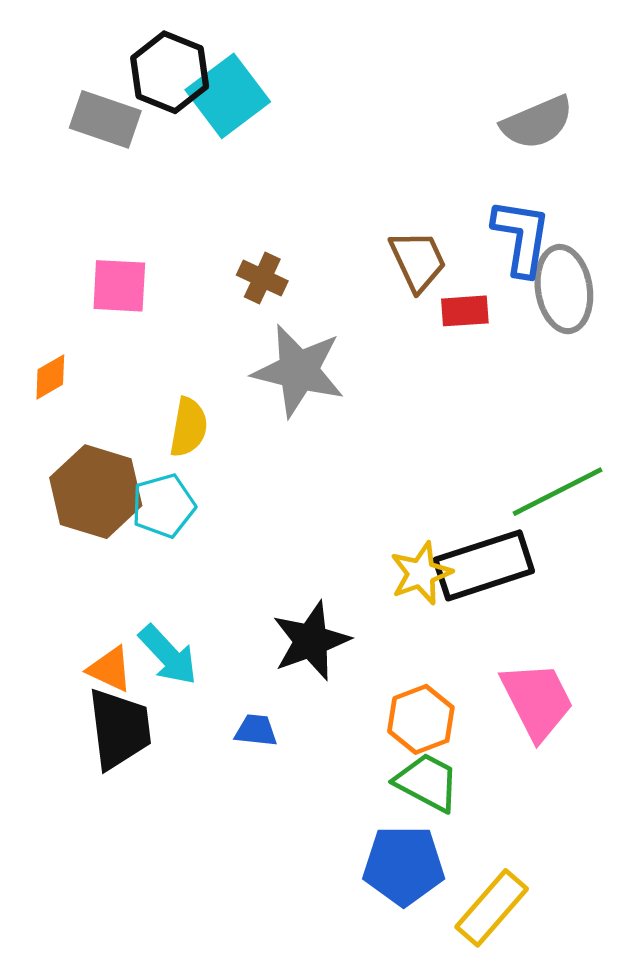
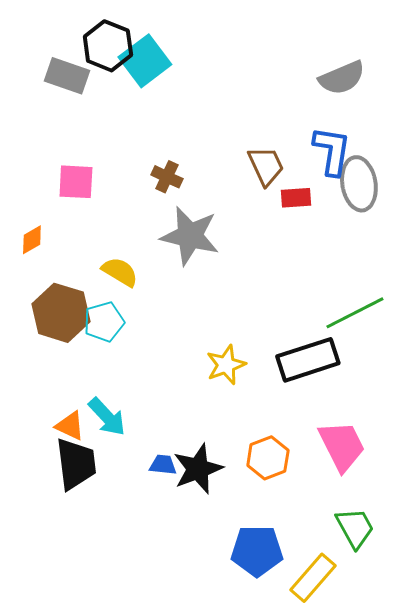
yellow semicircle: (188, 427) -> (120, 272), turned -69
yellow star: (421, 573) -> (226, 365), moved
black star: (311, 641) -> (198, 469), moved
green trapezoid: (427, 782) -> (355, 528), moved, turned 33

